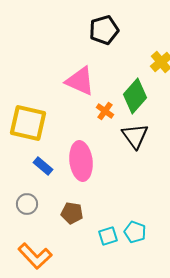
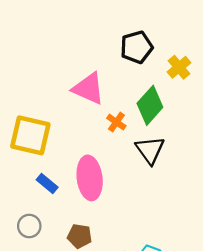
black pentagon: (104, 30) -> (137, 47), moved

